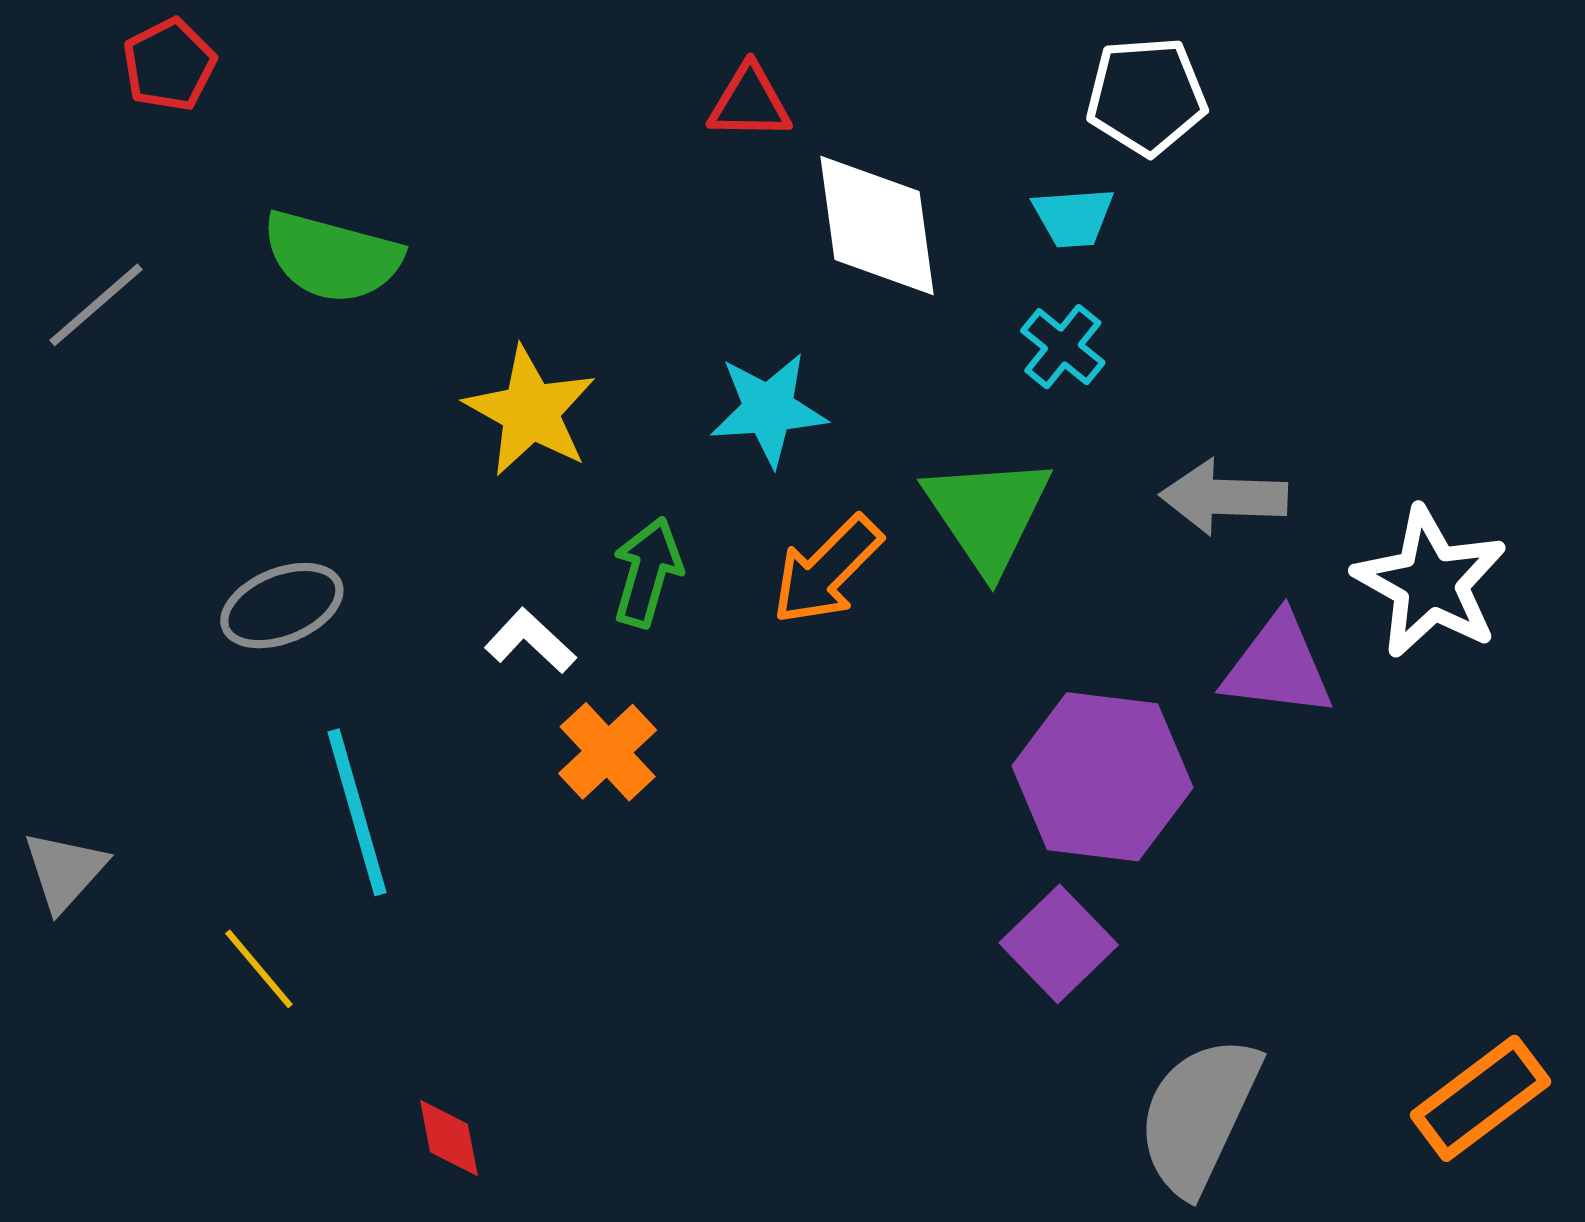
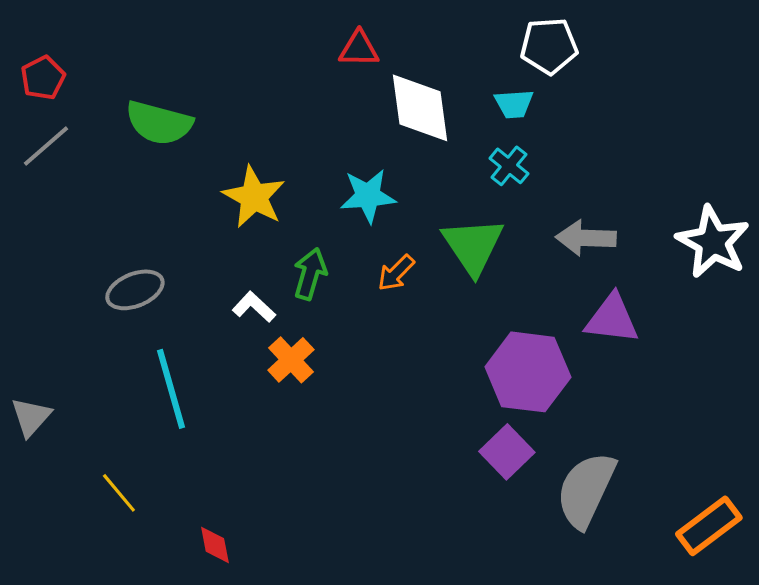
red pentagon: (169, 65) -> (43, 78), moved
orange arrow: (827, 570) -> (396, 273), size x0.7
white star: (1430, 583) -> (713, 242), moved
yellow line: (259, 969) -> (119, 493), moved
gray semicircle: (1199, 1115) -> (586, 490), moved

